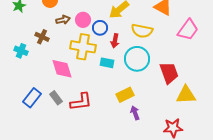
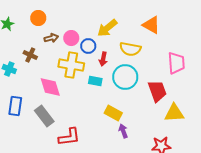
pink trapezoid: (188, 30) -> (176, 63), moved, turned -40
yellow rectangle: (125, 95) -> (113, 113), turned 54
blue rectangle: (32, 98) -> (15, 106), moved, turned -30
gray rectangle: (56, 98) -> (44, 116), size x1.5
red L-shape: (81, 102) -> (69, 137), moved

